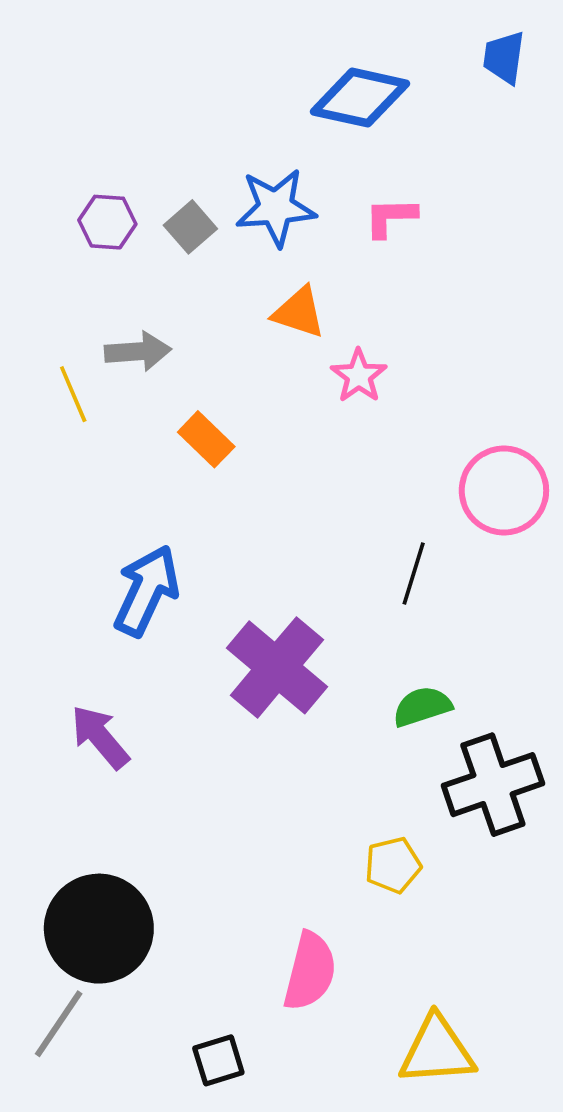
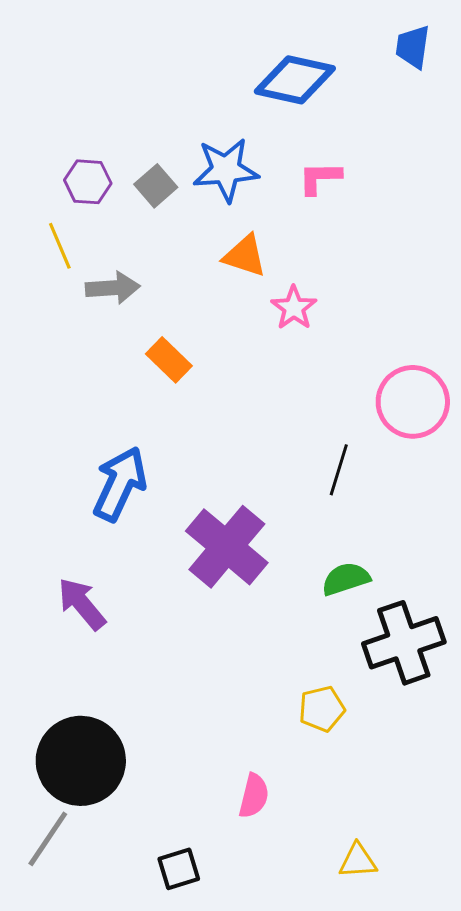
yellow line: (73, 394) -> (60, 246), moved
pink semicircle: (310, 971) -> (254, 796), size x0.7
yellow triangle: (437, 1051) -> (358, 861), size x0.6

